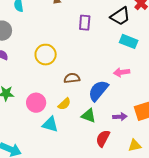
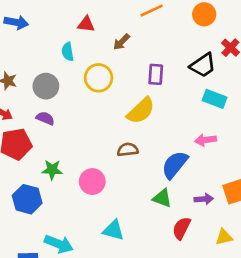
yellow circle: (46, 55) -> (99, 78), moved
brown semicircle: (72, 78) -> (128, 150), moved
yellow semicircle: (64, 104) -> (141, 111), moved, size x1.6
cyan triangle: (50, 124) -> (113, 230), moved

